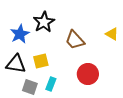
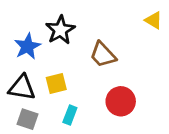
yellow triangle: (112, 34) -> (154, 20), moved
gray square: (30, 87) -> (27, 119), moved

